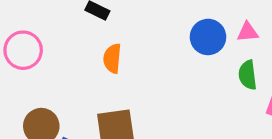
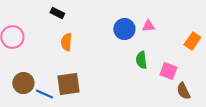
green semicircle: (248, 75) -> (141, 60), moved

